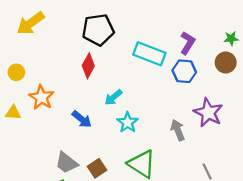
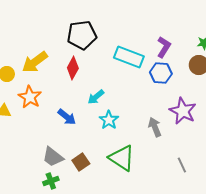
yellow arrow: (31, 23) -> (35, 62), moved

